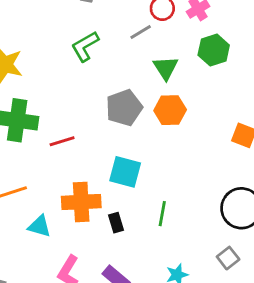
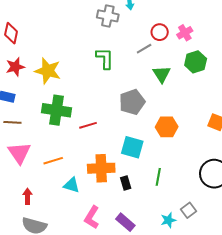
green L-shape: (85, 46) -> (105, 58), turned 120
orange hexagon: (170, 110) -> (167, 127), moved
gray square: (228, 258) -> (188, 210), moved

